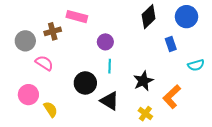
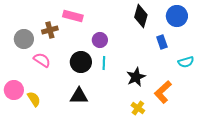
black diamond: (149, 17) -> (141, 16), turned -30
black circle: (85, 83) -> (81, 62), moved
pink circle: (28, 95) -> (14, 90), moved
black triangle: (110, 101) -> (79, 96), moved, turned -30
yellow semicircle: (51, 109) -> (34, 99), moved

